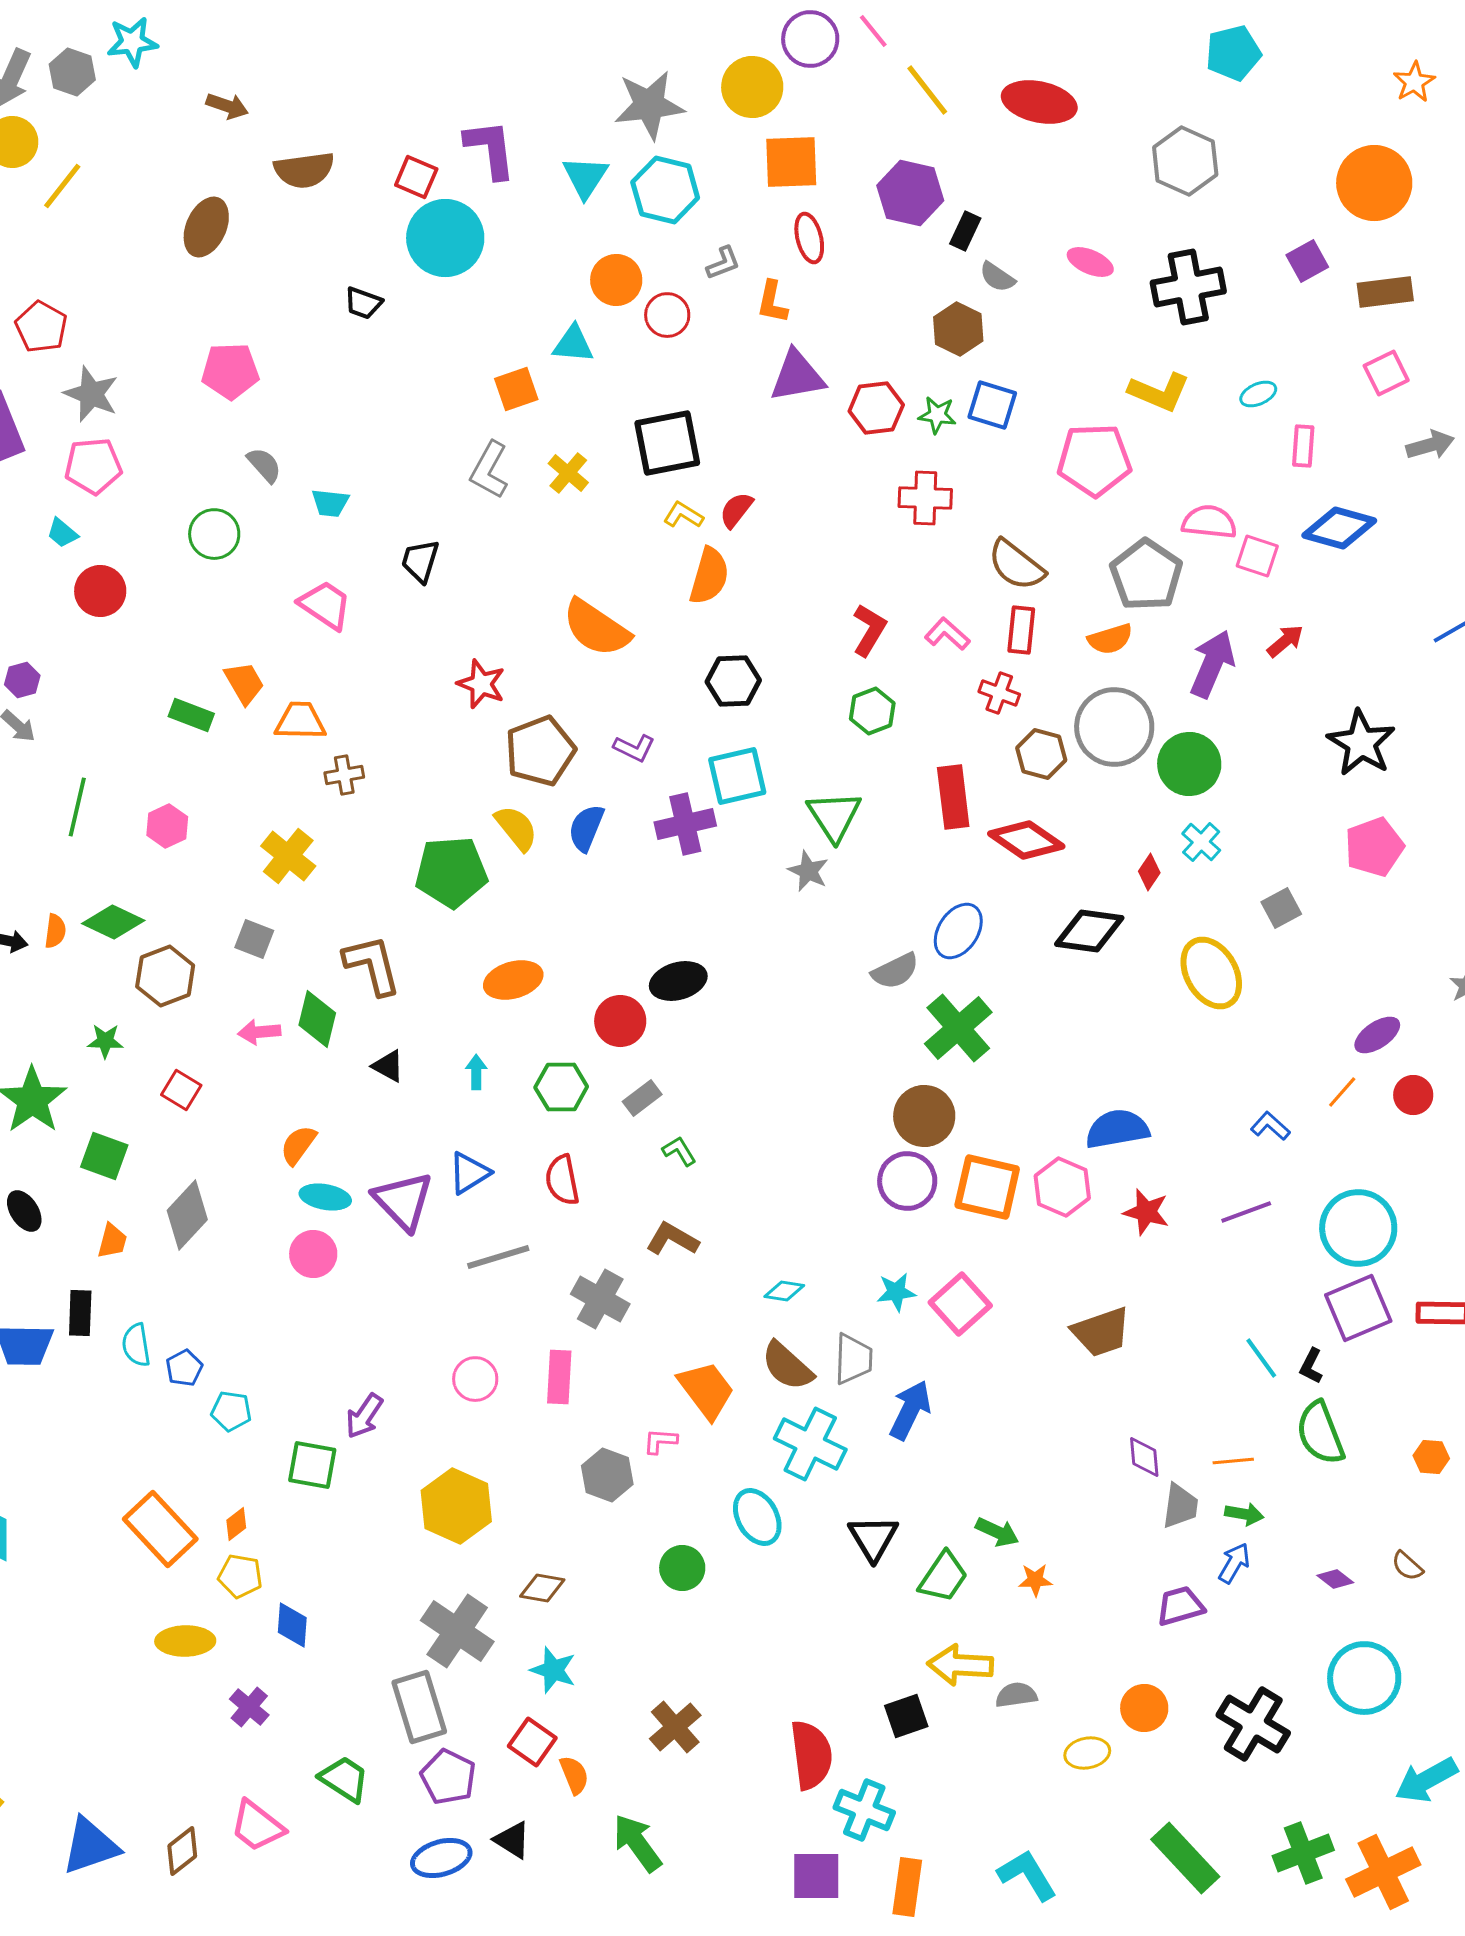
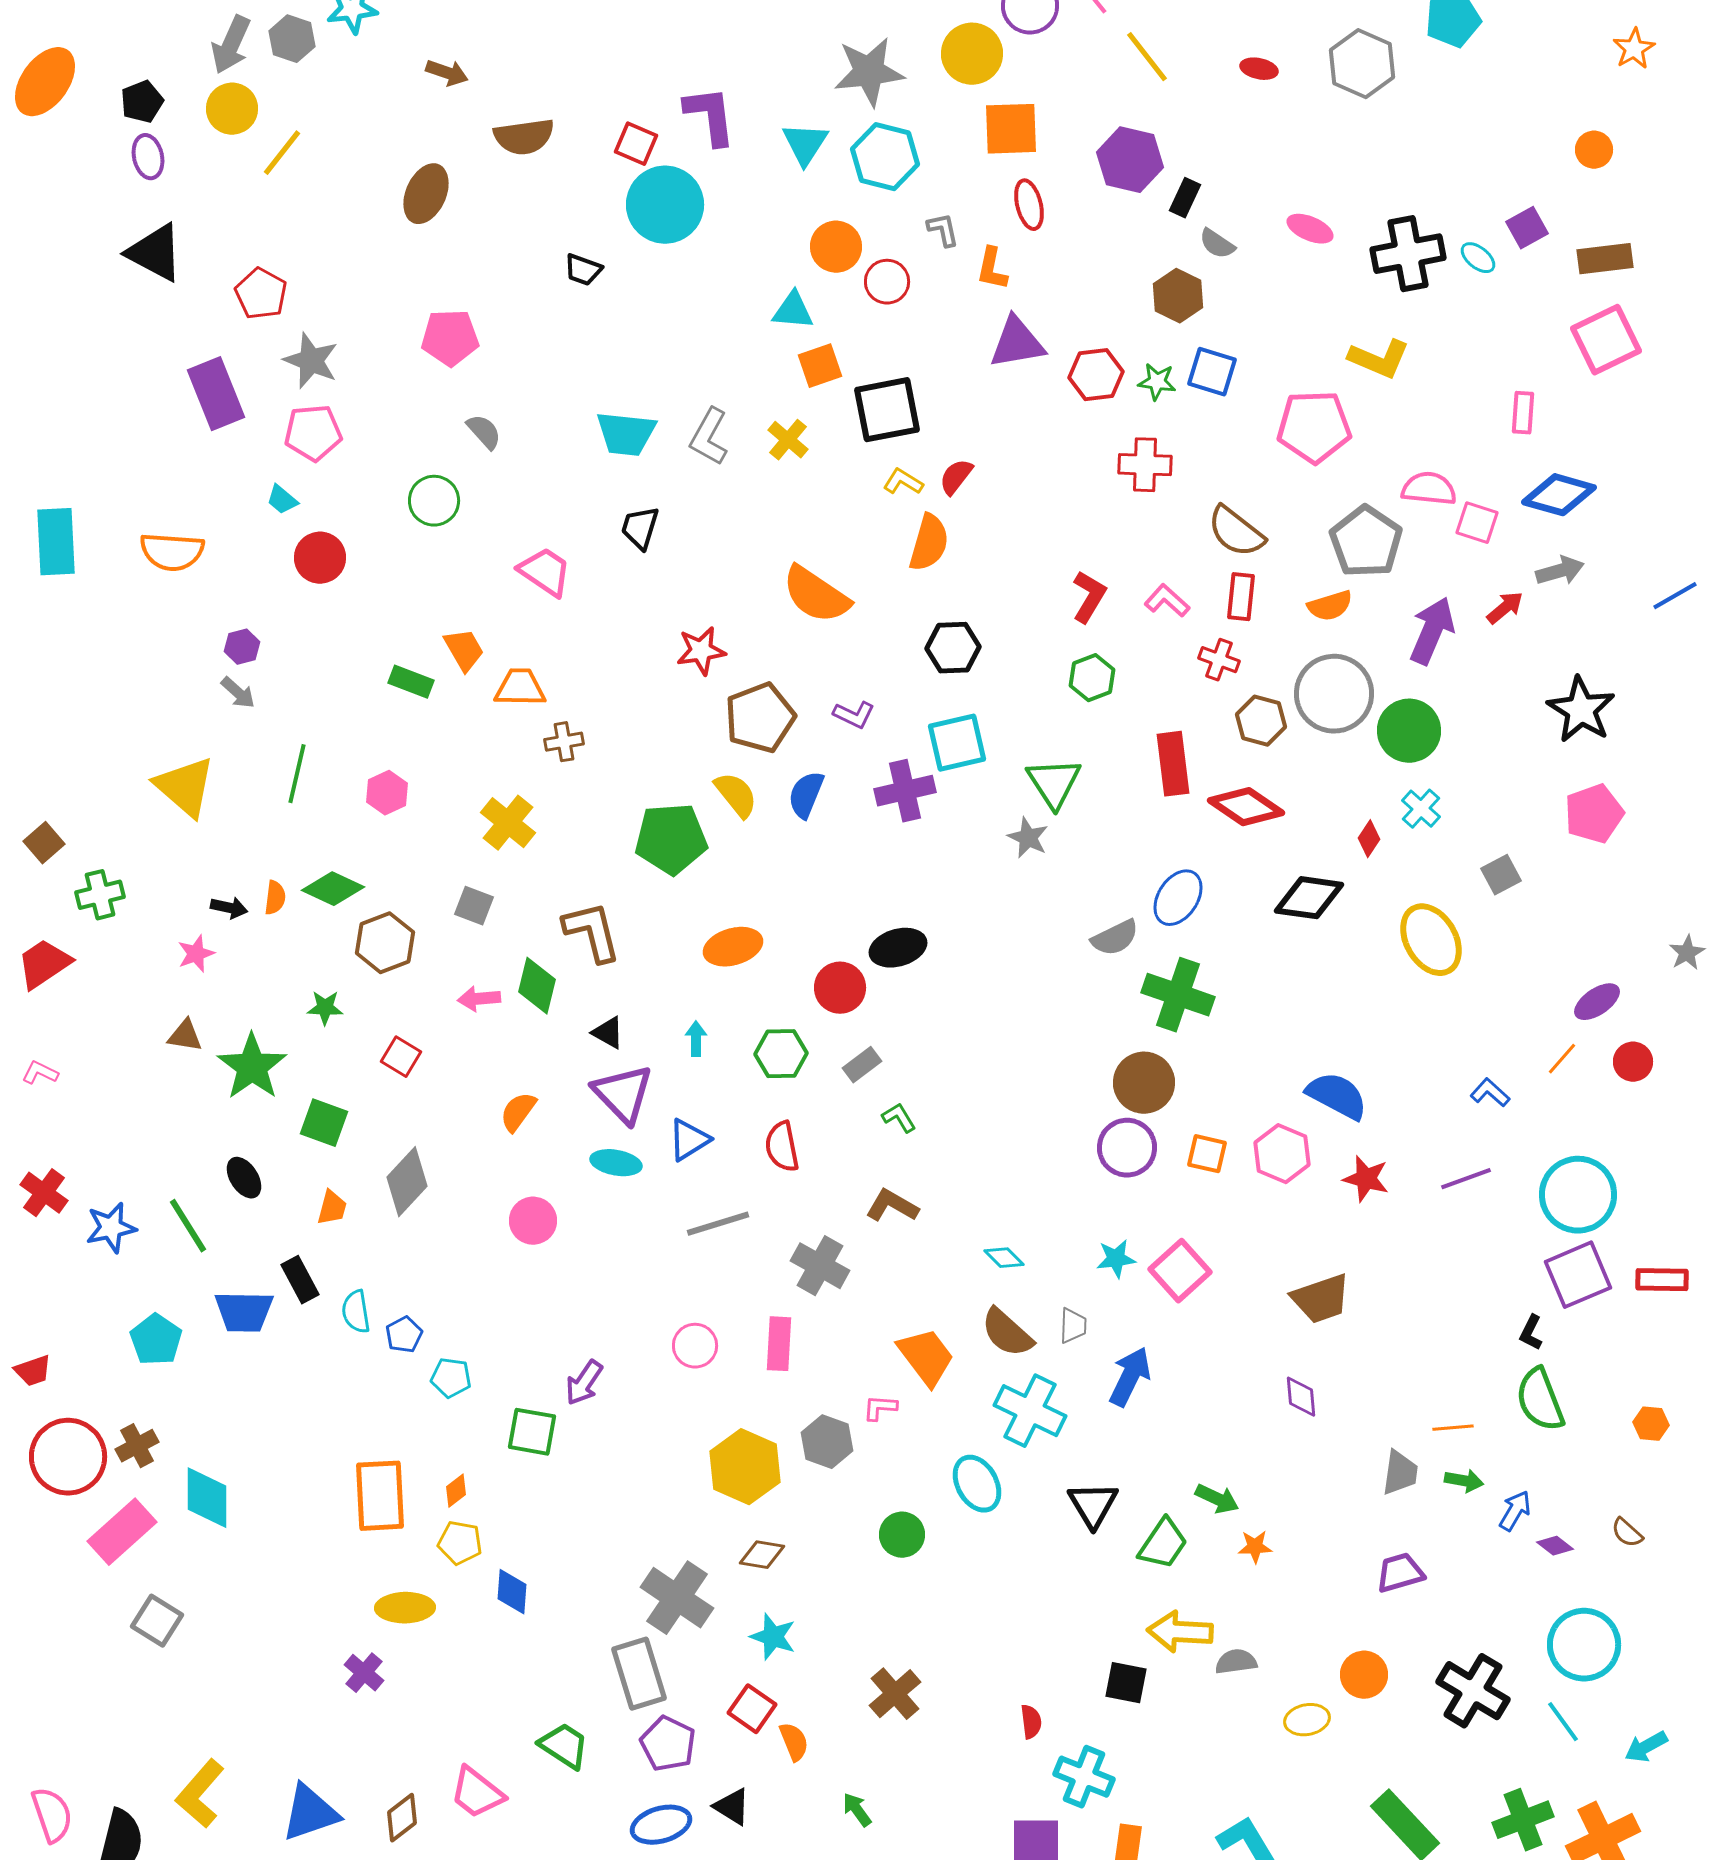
red ellipse: (1039, 102) -> (1259, 69), size x0.5
gray hexagon: (1185, 161) -> (1362, 64), moved
orange circle: (1374, 183) -> (1594, 150), size x0.5
gray L-shape: (723, 263) -> (943, 230), turned -81
pink square: (1386, 373) -> (1606, 340), size x1.5
orange square: (516, 389) -> (820, 366), moved
cyan ellipse: (1258, 394) -> (1478, 258), moved, turned 63
gray arrow: (1430, 445) -> (1560, 571), moved
cyan trapezoid: (330, 503) -> (626, 434), moved, size x1.6
red star: (481, 684) -> (701, 651), turned -30
green cross: (958, 1028) -> (1178, 995), turned -30
blue semicircle: (1117, 1129) -> (1337, 1096), turned 38
orange square: (987, 1187) -> (1207, 1154), size x0.6
cyan ellipse: (325, 1197) -> (616, 1163), moved
purple triangle: (403, 1201) -> (623, 1094), moved
cyan diamond: (784, 1291) -> (1004, 1258), turned 36
black rectangle: (80, 1313) -> (300, 1280), turned -30
cyan line: (1261, 1358) -> (1563, 1722), moved
gray trapezoid: (853, 1359) -> (1073, 1326), size x0.7
purple diamond: (1144, 1457) -> (1301, 1397), moved
yellow hexagon: (456, 1506) -> (745, 1467), moved
orange rectangle: (160, 1529) -> (380, 1496), turned 40
blue arrow: (1234, 1563) -> (1515, 1511), moved
purple cross: (249, 1707) -> (364, 1673), moved
black square: (906, 1716) -> (1126, 1683), turned 30
red semicircle: (811, 1755) -> (1031, 1722), size x0.5
cyan arrow: (1426, 1780) -> (1646, 1747), size x0.7
green arrow: (637, 1843) -> (857, 1810), size x0.6

